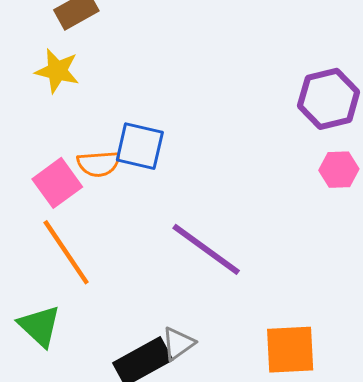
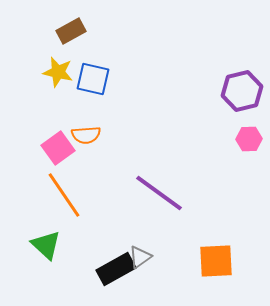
blue square: (140, 146) -> (93, 79), moved

